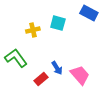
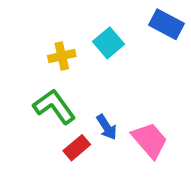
cyan square: (58, 23) -> (109, 43), turned 35
green L-shape: (16, 58) -> (54, 107), moved

